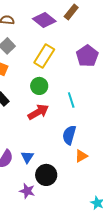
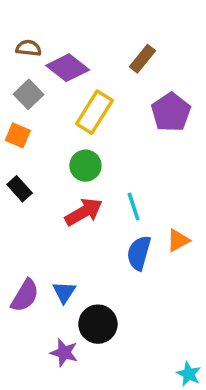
brown rectangle: (71, 12) -> (142, 59), moved
purple diamond: (44, 20) -> (68, 68), moved
cyan line: (71, 100) -> (134, 207), moved
orange triangle: (81, 156) -> (178, 240), moved

